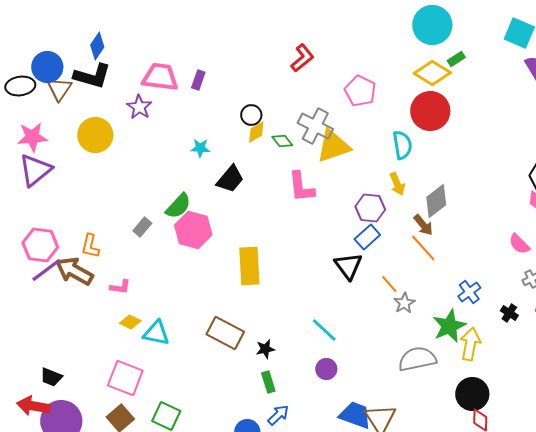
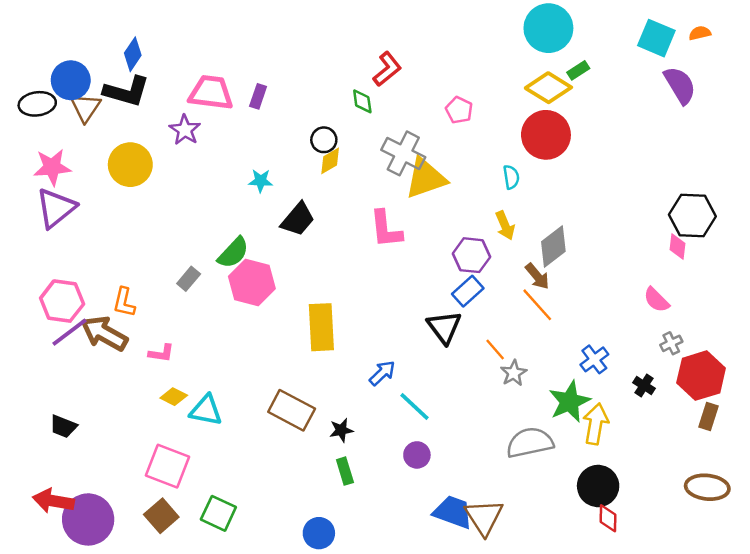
pink pentagon: (360, 91) -> (459, 110), size x0.7
green diamond: (282, 141) -> (362, 101), moved, turned 30
cyan semicircle: (402, 145) -> (511, 177), size x0.7
black trapezoid: (51, 377) -> (63, 426), moved
blue arrow: (278, 415) -> (382, 373), moved

